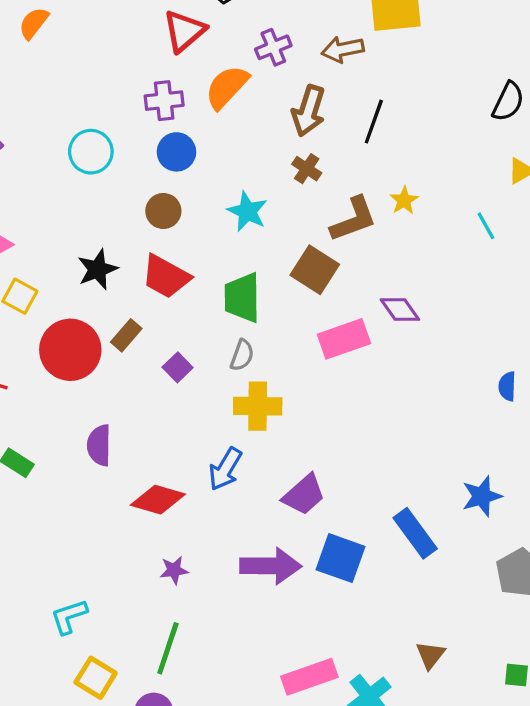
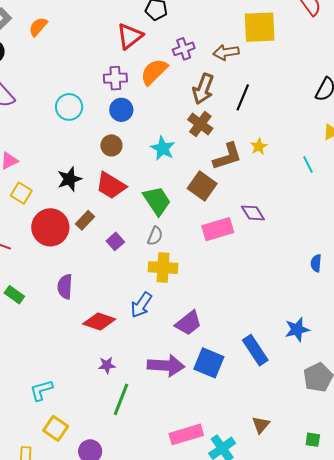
brown cross: (307, 169) -> (200, 124), size x1.4
green trapezoid: (242, 298) -> (157, 201), turned 144
green line: (168, 648) -> (121, 399), moved

